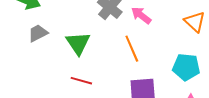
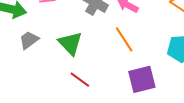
red line: (81, 81) -> (80, 80), turned 30

